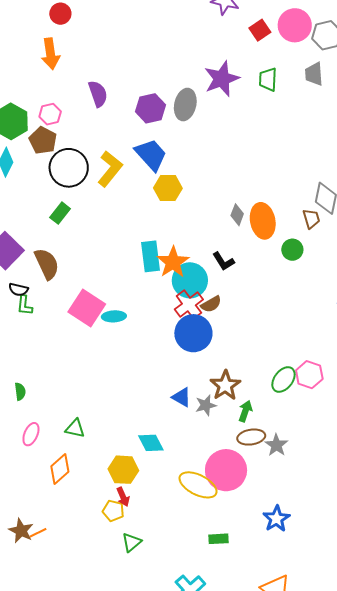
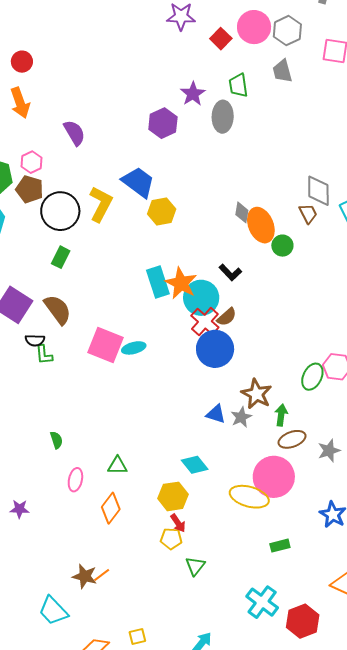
purple star: (222, 79) -> (193, 94), size x0.7
gray ellipse: (185, 105) -> (223, 117), moved
purple hexagon: (151, 108) -> (163, 123), moved
gray diamond: (237, 215) -> (242, 212), moved
green circle: (292, 250) -> (282, 246), moved
gray star: (276, 445) -> (329, 451), moved, turned 30

